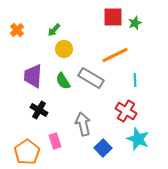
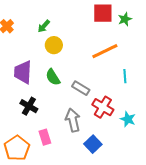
gray rectangle: (91, 78) -> (81, 88), moved, size x0.7
red cross: (126, 111) -> (103, 107), moved
cyan star: (138, 139) -> (128, 119), moved, size x0.7

